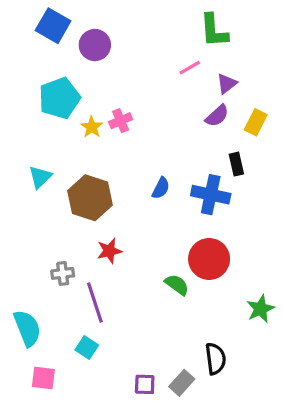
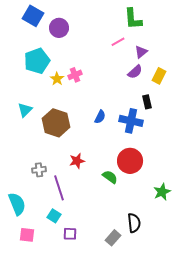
red star: (109, 251) -> (77, 161), moved
purple square: (145, 384) -> (70, 234), moved

